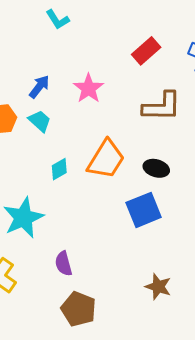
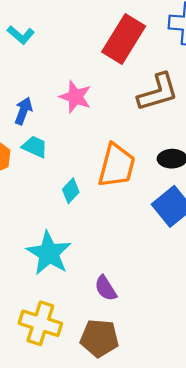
red rectangle: (146, 51) -> (124, 39), size x1.5
brown pentagon: (78, 309) -> (99, 338), moved

